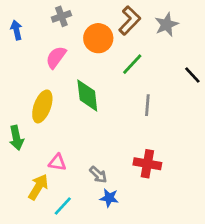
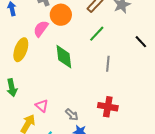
orange circle: (98, 38) -> (61, 15), moved
yellow ellipse: (42, 106) -> (21, 50), moved
pink triangle: (57, 162) -> (42, 106), turned 32

